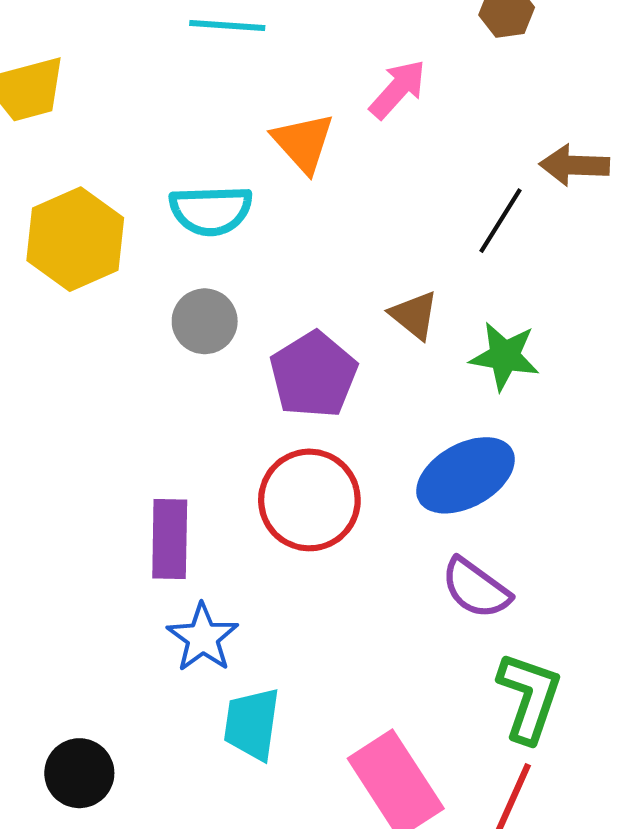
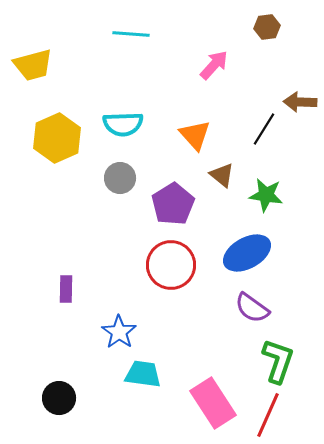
orange triangle: (303, 143) -> (195, 135), moved
purple rectangle: (170, 539) -> (66, 289), moved, size x0.7
cyan trapezoid: (252, 724) -> (143, 374), turned 90

